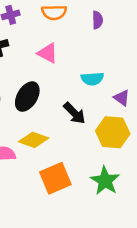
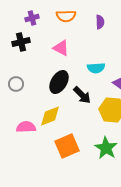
black ellipse: (27, 97) -> (59, 82), moved
yellow diamond: (34, 140) -> (50, 116), turned -40

